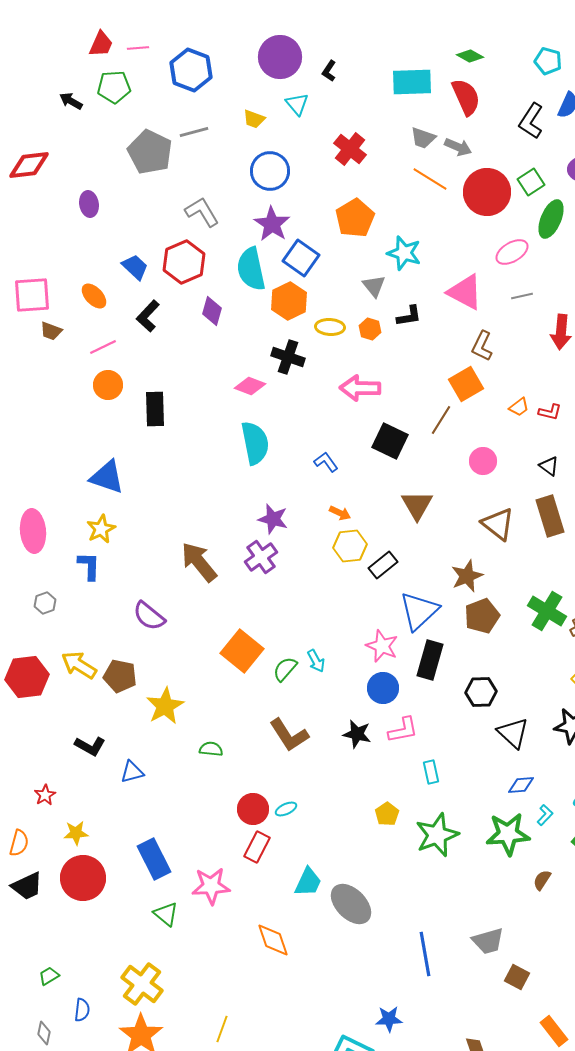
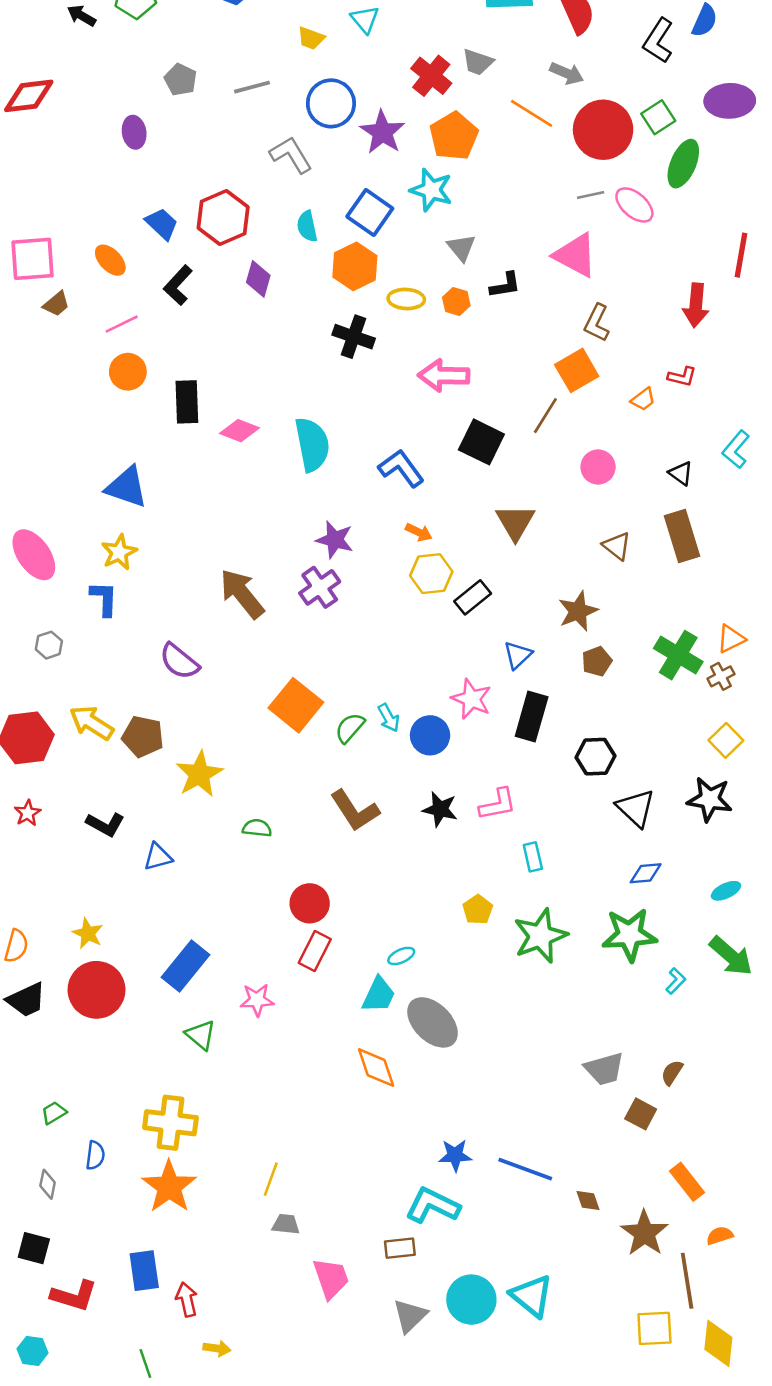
gray line: (194, 132) -> (252, 87), moved
gray trapezoid: (423, 138) -> (478, 62), moved
gray pentagon: (150, 152) -> (181, 80), size x0.6
purple ellipse: (89, 204) -> (134, 132), moved
gray L-shape: (202, 212) -> (291, 155), moved
orange pentagon: (355, 218) -> (454, 136), moved
purple star: (272, 224) -> (382, 132), moved
pink ellipse: (512, 252) -> (634, 205), turned 72
cyan star: (404, 253) -> (431, 190), moved
cyan semicircle: (251, 269) -> (307, 226), size x0.6
gray line: (522, 296) -> (591, 195), moved
brown trapezoid: (51, 331) -> (56, 304), turned -60
pink diamond: (250, 386) -> (239, 431), moved
red L-shape: (550, 412) -> (682, 377), moved
blue L-shape: (326, 462) -> (401, 468), size x1.5
brown triangle: (498, 524) -> (617, 546), size x0.7
pink ellipse: (33, 531) -> (34, 555), turned -30
blue triangle: (419, 611) -> (518, 655), size x0.6
brown pentagon: (482, 616) -> (597, 661), size x0.7
blue circle: (383, 688) -> (430, 735), moved
red star: (45, 795) -> (28, 813), moved
cyan ellipse: (286, 809) -> (401, 956), moved
cyan L-shape: (545, 815) -> (676, 981), moved
yellow star: (76, 833) -> (88, 933), turned 30
blue rectangle: (154, 859) -> (186, 966), turned 66
brown semicircle: (542, 880) -> (672, 1073), moved
pink star: (211, 886) -> (257, 1000), size x0.7
orange diamond: (273, 940) -> (376, 1068), moved
blue line: (425, 954) -> (525, 1169), moved, turned -60
yellow cross: (142, 984) -> (170, 1123), turned -30
blue star: (389, 1019) -> (455, 1155), moved

